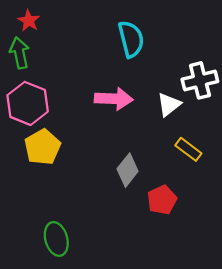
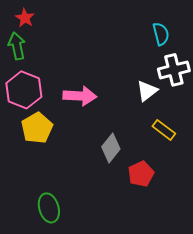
cyan semicircle: (131, 39) -> (161, 34), moved, size x0.7
pink arrow: (114, 99) -> (80, 96), moved

